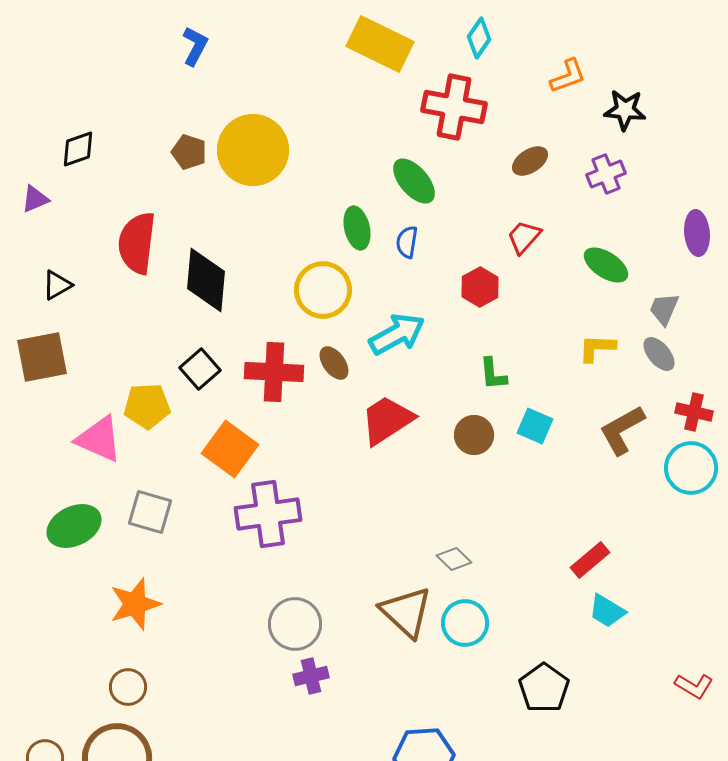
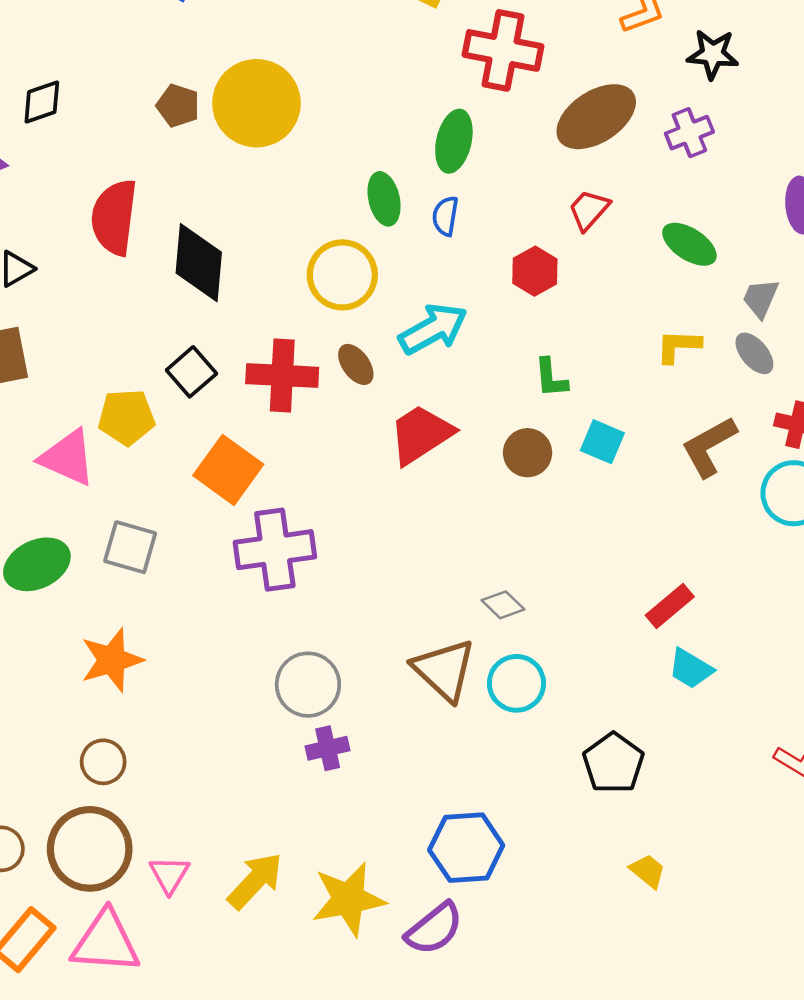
brown ellipse: (530, 161) -> (596, 117), size x1.8
green ellipse: (414, 181) -> (454, 141), turned 54

